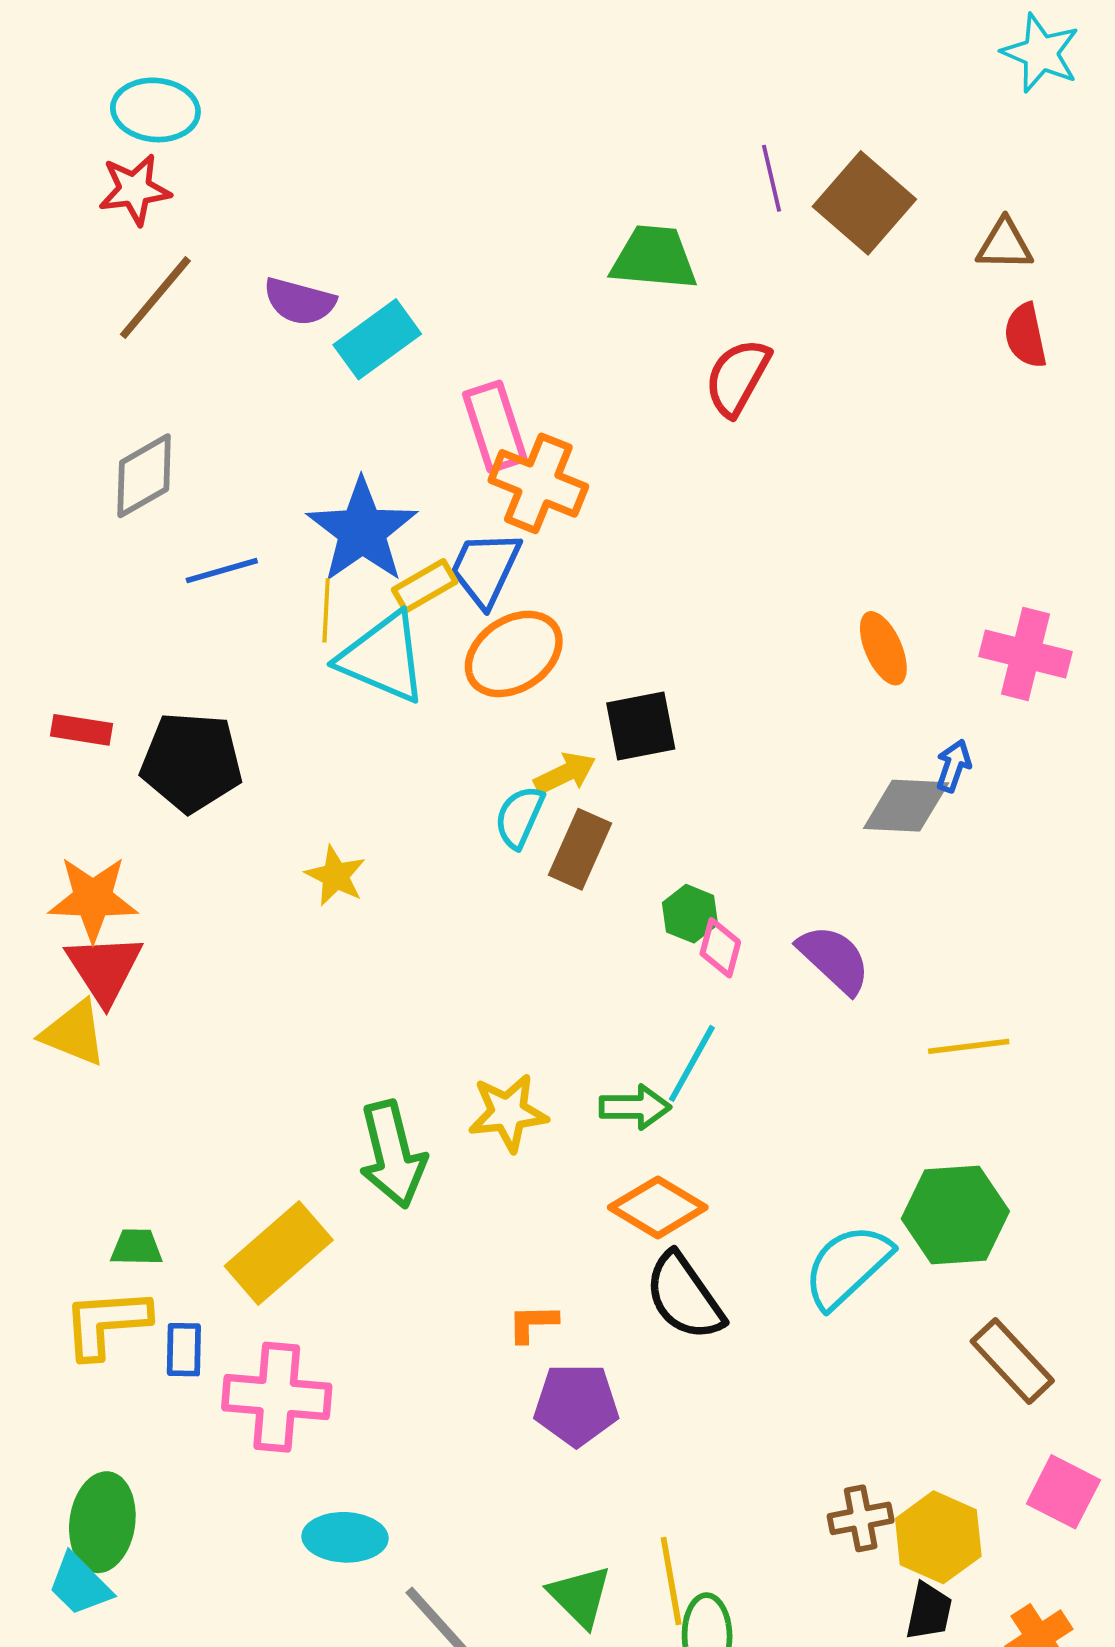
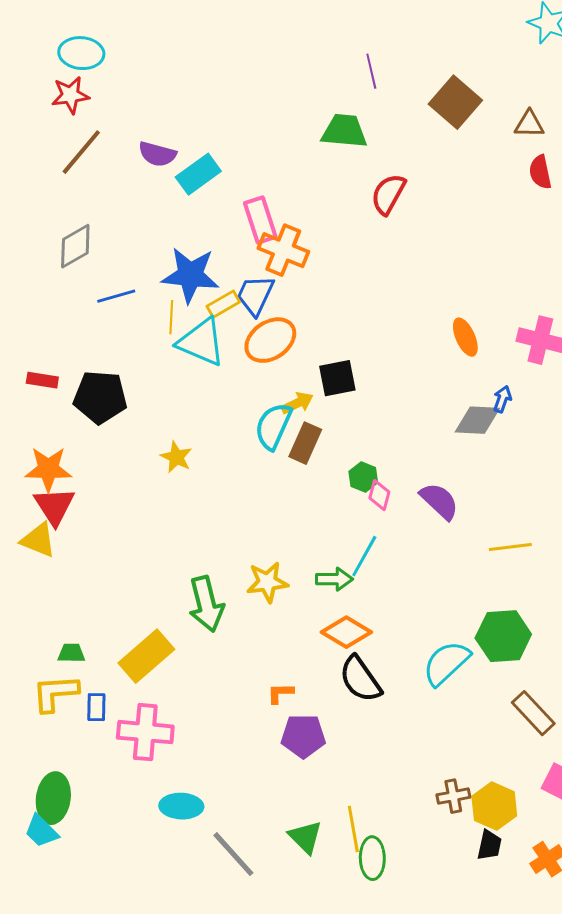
purple line: (772, 178) -> (371, 71), moved
blue star: (362, 531) -> (190, 275), turned -30
cyan semicircle: (519, 817) -> (273, 426), size x1.4

